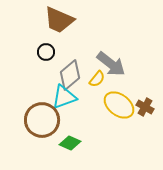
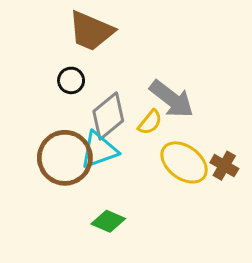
brown circle: (42, 120) -> (65, 158), moved

